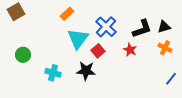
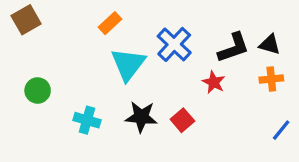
black triangle: (164, 27) -> (270, 44), turned 32
orange cross: (165, 48) -> (271, 79), turned -32
red square: (98, 51) -> (182, 120), moved

